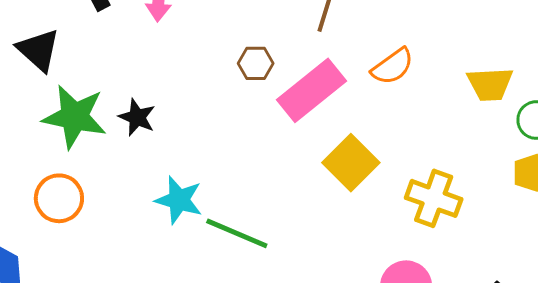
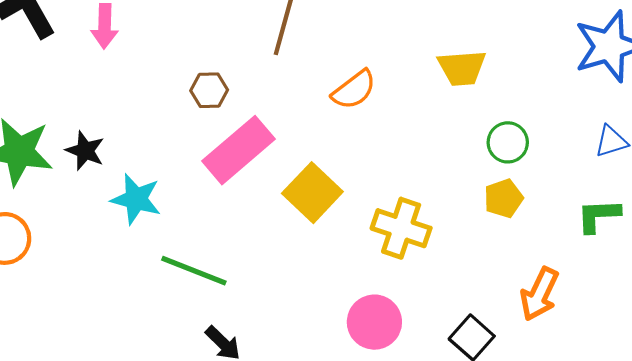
yellow trapezoid: (490, 84) -> (462, 68), moved
pink rectangle: (311, 90) -> (239, 150), moved
cyan star: (179, 200) -> (136, 199), moved

